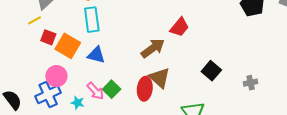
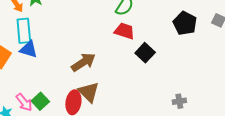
red trapezoid: (179, 27) -> (125, 31), moved, turned -115
blue triangle: (96, 55) -> (29, 49), moved
black square: (211, 71) -> (145, 53), moved

